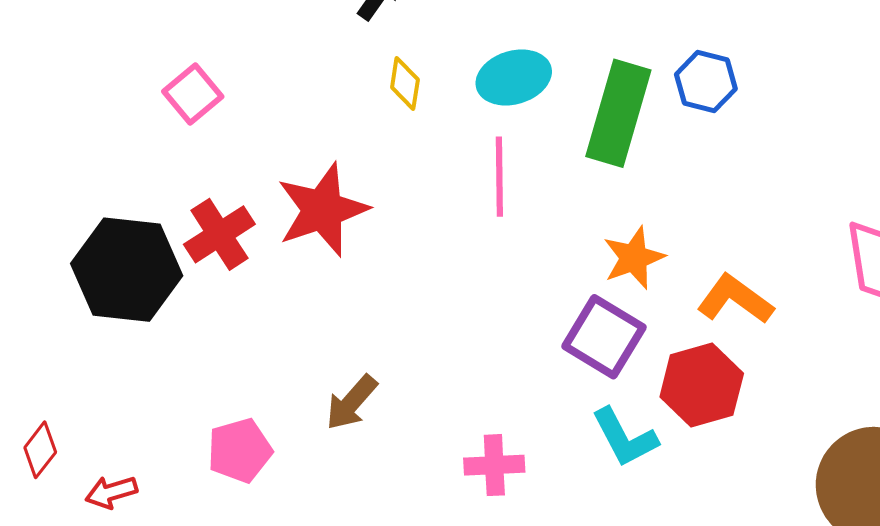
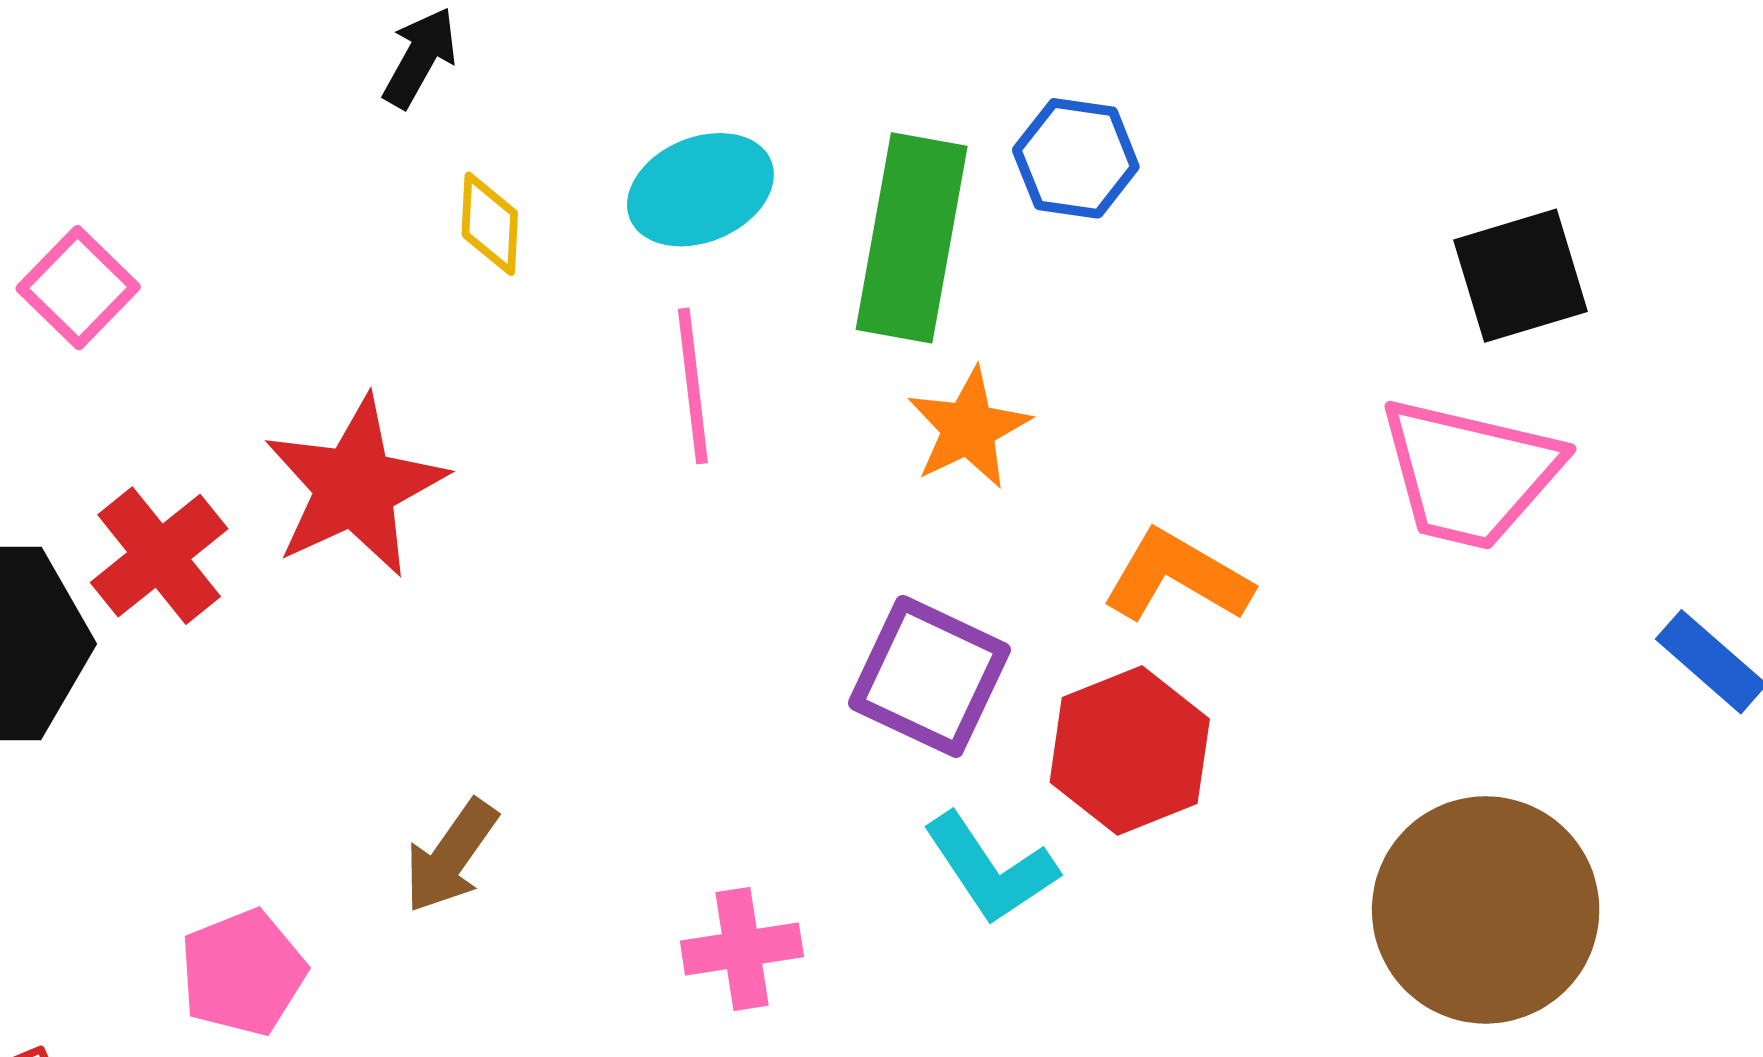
orange star: (634, 258) -> (969, 428), moved

